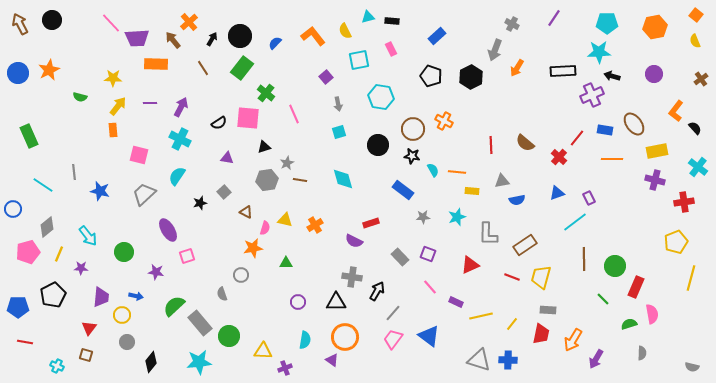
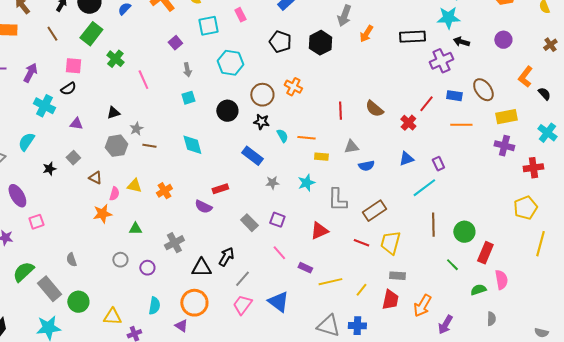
pink square: (248, 118) -> (73, 66), moved, size x0.7
cyan cross: (180, 139) -> (44, 106), moved
gray circle: (241, 275) -> (120, 260), moved
gray cross: (352, 277) -> (174, 243), moved, turned -36
black triangle: (336, 302) -> (201, 268), moved

